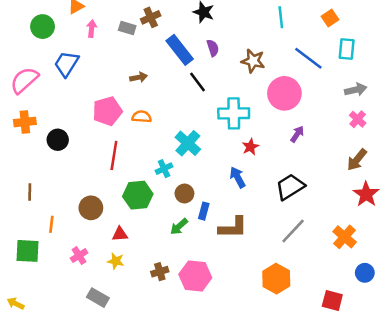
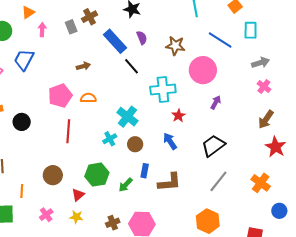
gray rectangle: (127, 28) -> (71, 27), turned 56
brown circle: (184, 194) -> (135, 144), moved
green hexagon: (138, 195) -> (97, 175), moved
red triangle: (120, 234) -> (78, 195), turned -32

